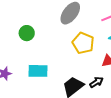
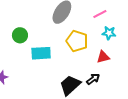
cyan rectangle: (38, 71) -> (41, 53), moved

